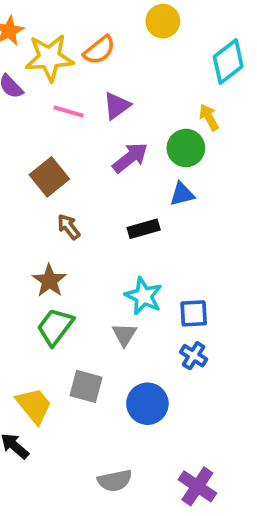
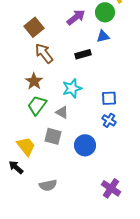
brown arrow: (69, 227) -> (44, 53), size x1.5
cyan star: (144, 296) -> (72, 88), moved, turned 30
gray triangle: (124, 334) -> (62, 112), moved, turned -32
gray semicircle: (115, 481) -> (48, 185), moved

